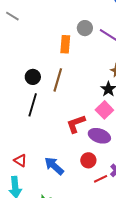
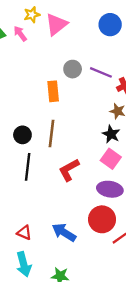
red L-shape: (76, 124) -> (69, 170), moved
red circle: (88, 160) -> (102, 219), size x1.5

